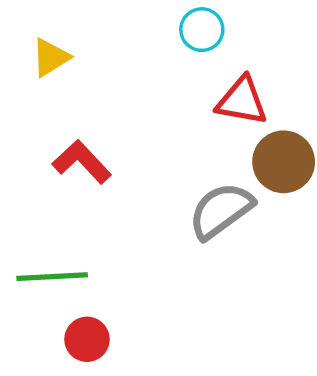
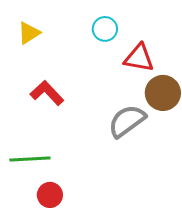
cyan circle: (202, 30) -> (105, 29), moved

